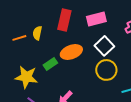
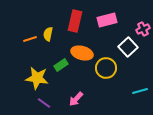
white square: (104, 46) -> (128, 47), moved
orange ellipse: (71, 52) -> (82, 53), turned 35
yellow circle: (106, 70) -> (106, 68), moved

